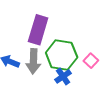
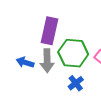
blue cross: (63, 76) -> (76, 83), moved

